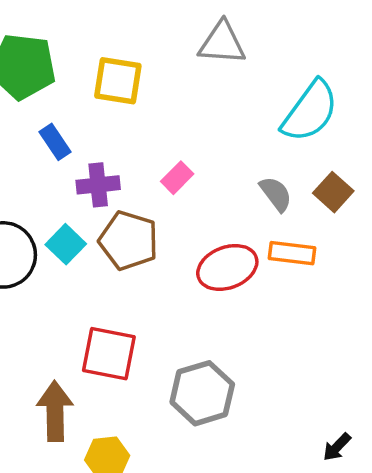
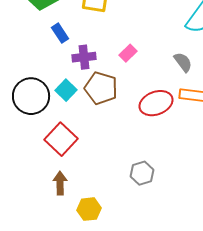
red square: (109, 354) -> (61, 139), moved, turned 32
gray hexagon: (202, 393) -> (142, 173), size x0.7
brown arrow: (55, 411) -> (60, 183), size x0.7

